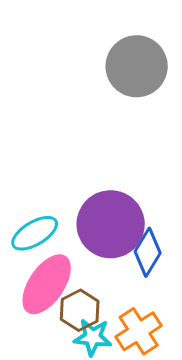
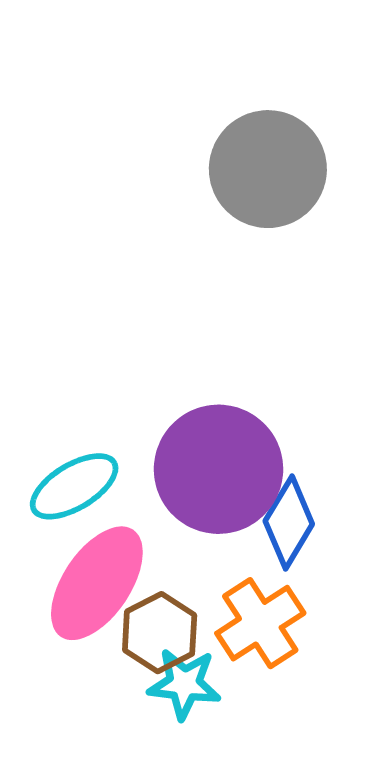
orange cross: (139, 331) -> (260, 623), moved

